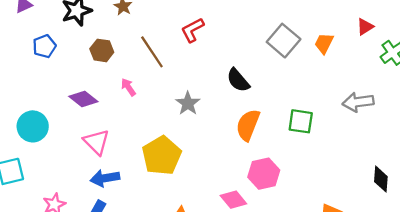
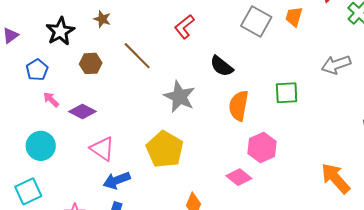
red L-shape: (192, 30) -> (184, 27), moved
pink arrow: (128, 87) -> (51, 100), moved
gray star: (188, 103) -> (179, 97), size x1.4

